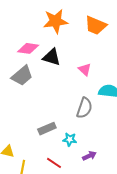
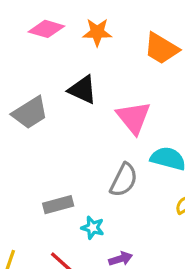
orange star: (56, 21) -> (97, 32), size x0.7
pink diamond: (28, 48) -> (46, 29), moved
pink triangle: (85, 69) -> (133, 118), size x1.6

